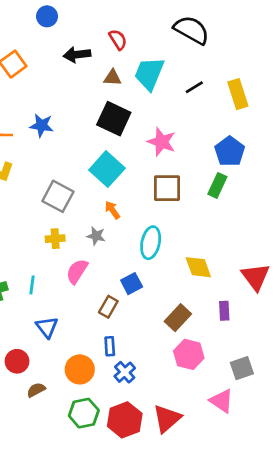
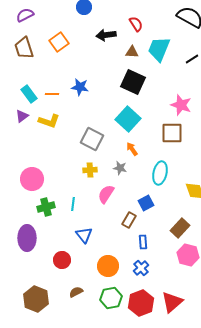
pink star: (162, 142) -> (181, 105), moved
blue rectangle: (110, 346) -> (143, 242), moved
brown semicircle: (36, 390) -> (76, 292), moved

